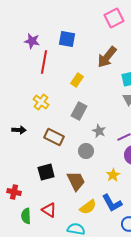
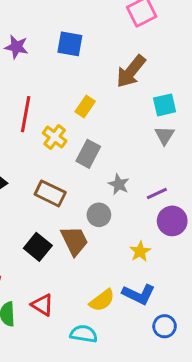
red line: (44, 62) -> (26, 114), moved
yellow cross: (41, 102) -> (55, 137), moved
black square: (46, 172) -> (38, 247), turned -36
brown trapezoid: (76, 181) -> (74, 241), moved
blue L-shape: (112, 203) -> (139, 294), turned -35

